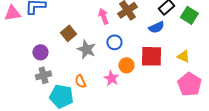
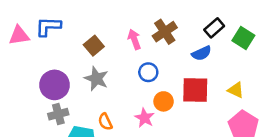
brown square: (68, 33) -> (94, 46), moved
gray star: (86, 49) -> (96, 79), moved
purple circle: (40, 52) -> (55, 85), size x1.5

